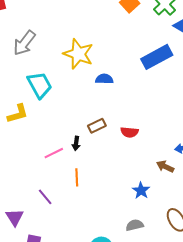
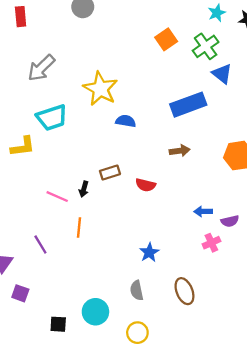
cyan trapezoid: (40, 85) -> (52, 118), turned 92
pink line: (54, 153) -> (57, 197), turned 42
brown arrow: (165, 167) -> (180, 151), moved, turned 138
gray semicircle: (135, 225) -> (137, 290), turned -96

